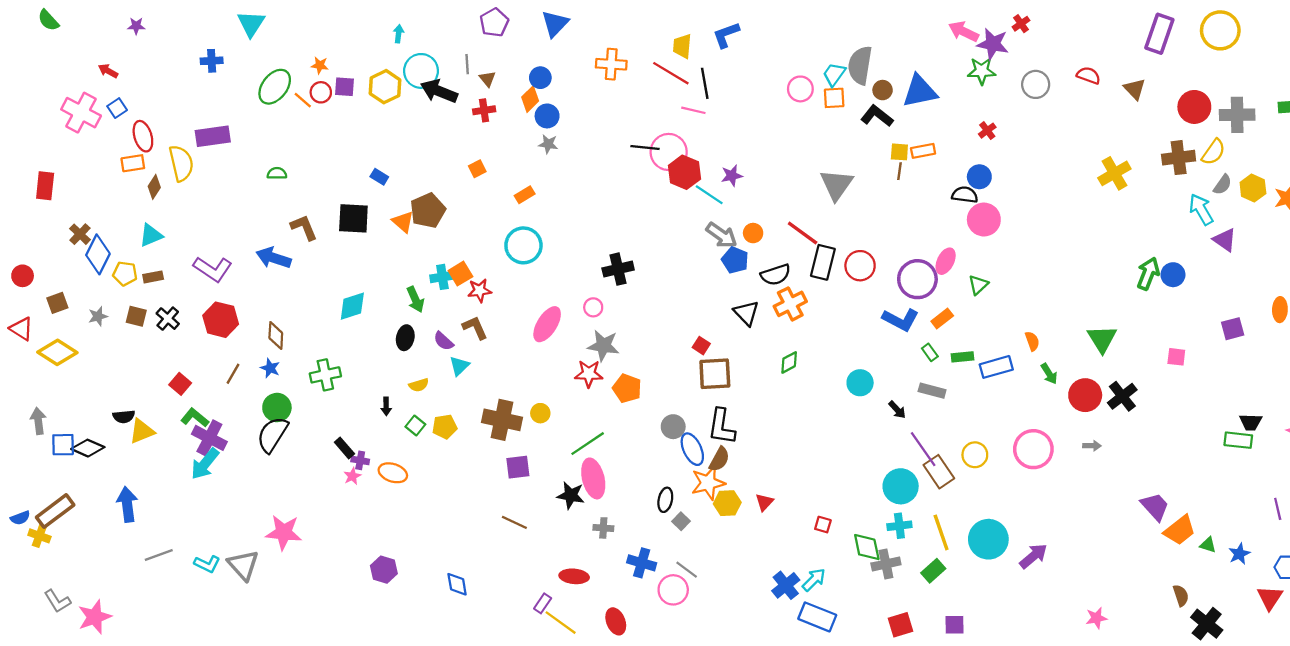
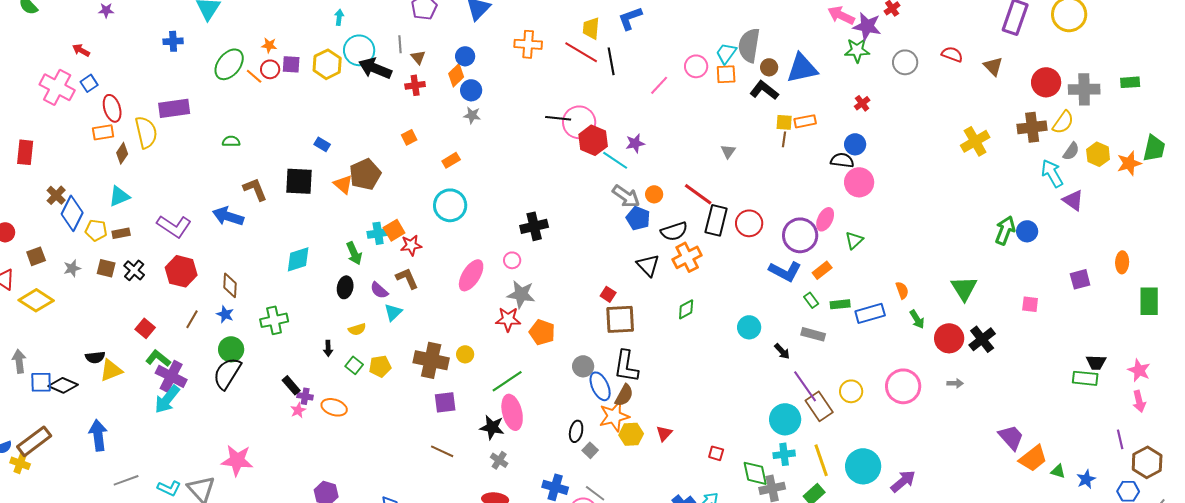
pink line: (693, 110) -> (659, 85), moved, turned -60
gray triangle: (836, 185) -> (728, 151), size x0.5
gray cross: (603, 528) -> (499, 460), moved, turned 30

